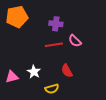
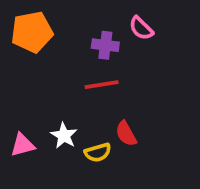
pink semicircle: (75, 41) -> (141, 28), moved
yellow semicircle: (52, 89) -> (98, 152), moved

